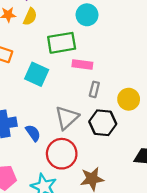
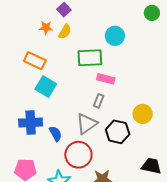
cyan square: (37, 74) -> (46, 87), moved
gray rectangle: (94, 89) -> (99, 101), moved

